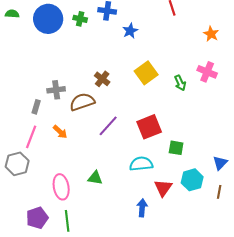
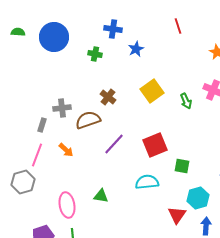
green cross: (80, 19) -> (95, 54), moved
red triangle: (163, 188) -> (177, 215), moved
blue arrow: (142, 208) -> (206, 226), moved

